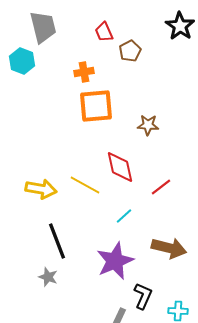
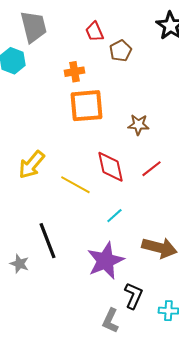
red line: (161, 187) -> (151, 169), moved
yellow arrow: (41, 189) -> (31, 165), moved, turned 120
gray star: (48, 277) -> (19, 264), moved

